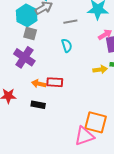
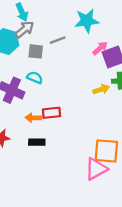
gray square: (30, 33) -> (36, 51), moved
cyan semicircle: (67, 46) -> (35, 78), moved, turned -40

